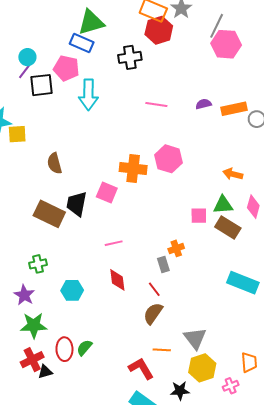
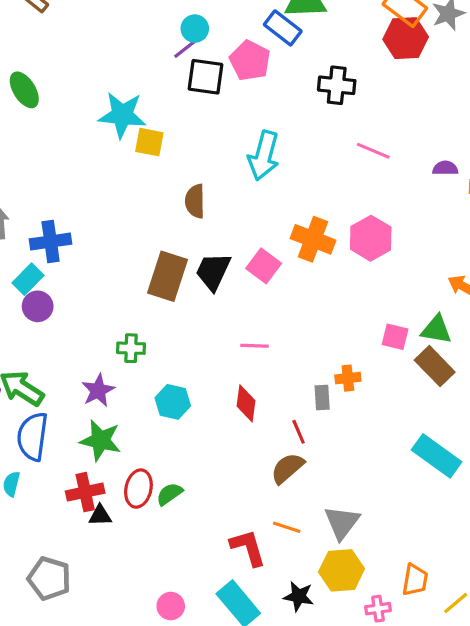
black cross: (130, 57) -> (337, 85), moved
cyan arrow: (88, 95) -> (264, 156), moved
brown rectangle: (49, 214) -> (168, 276), turned 68

